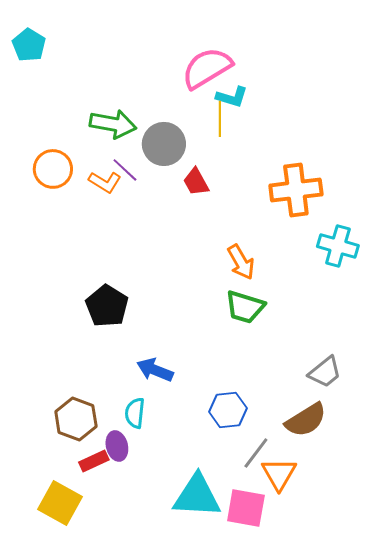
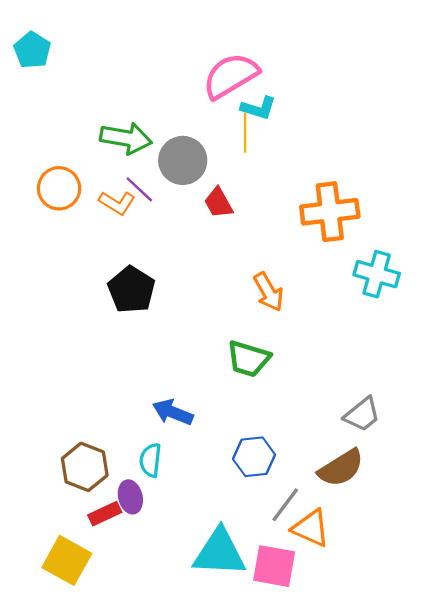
black pentagon: (107, 306) -> (131, 290), moved
green trapezoid: (245, 307) -> (248, 359), moved
orange triangle: (279, 474) -> (311, 528), turned -36

